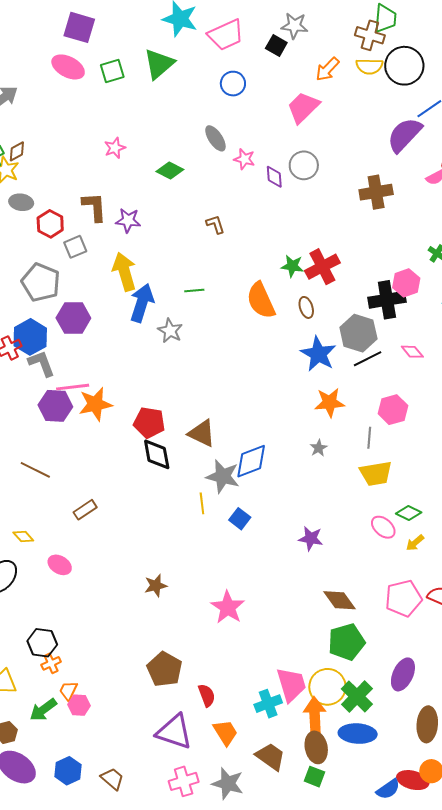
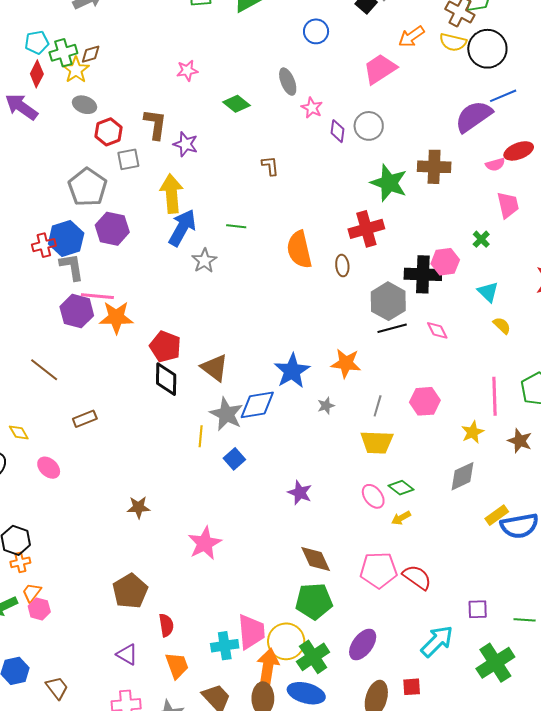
green star: (292, 266) -> (389, 183), moved, size x1.6
blue star: (318, 354) -> (292, 371), moved
pink hexagon: (393, 410) -> (425, 401), moved
purple triangle: (174, 732) -> (127, 654), size x0.6

